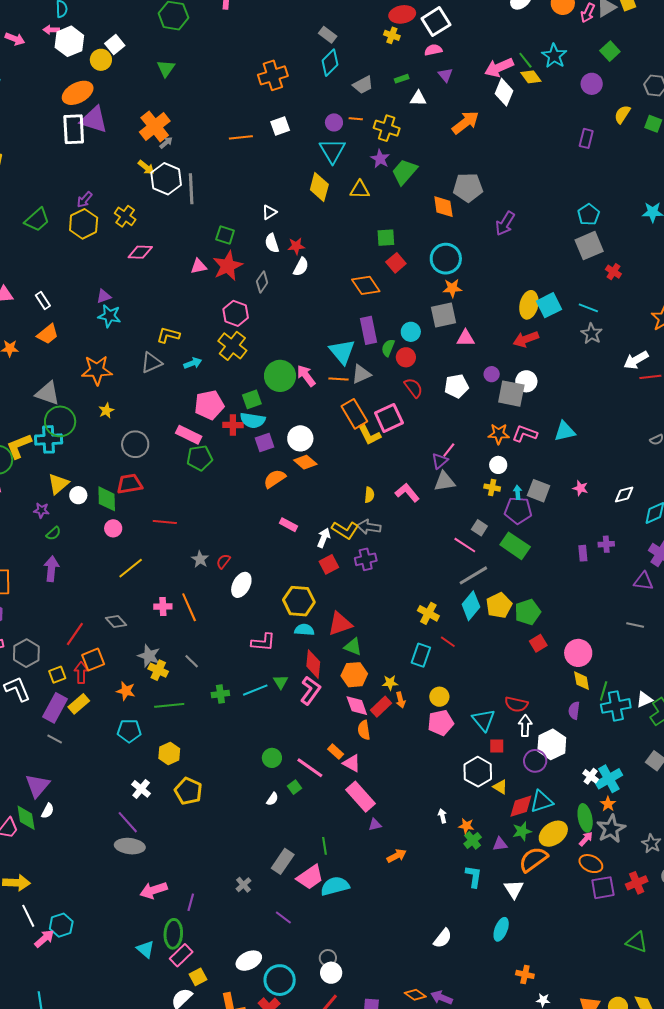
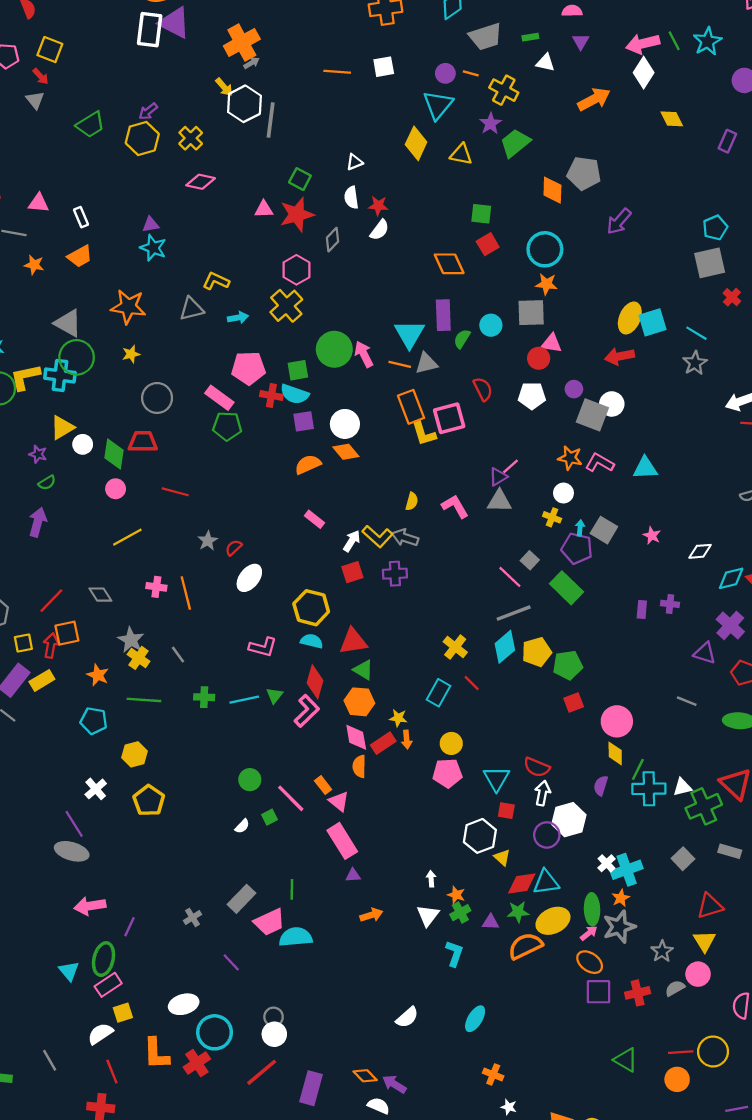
yellow diamond: (531, 77) -> (672, 119), moved
gray trapezoid: (363, 85) -> (486, 37), size x1.4
red circle: (406, 357) -> (539, 358), moved
white triangle: (514, 889) -> (428, 915), moved

